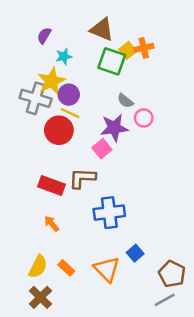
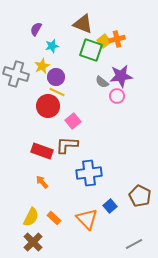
yellow star: (52, 81) -> (42, 66), size x0.7
gray cross: (36, 98) -> (16, 74), moved
purple star: (114, 128) -> (121, 76), moved
pink square: (102, 149) -> (73, 121), moved
brown pentagon: (172, 274) -> (140, 196), moved

